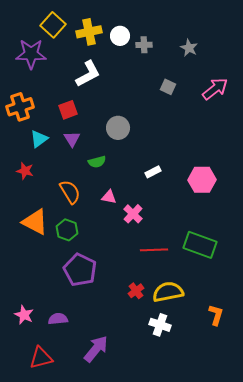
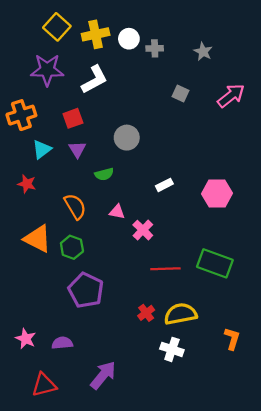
purple star: (31, 54) -> (47, 70), moved

